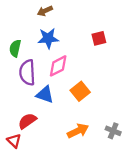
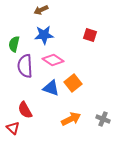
red square: (99, 38) -> (90, 35), turned 32
pink diamond: (58, 66) -> (53, 60), turned 60
blue triangle: (45, 95) -> (51, 88), moved
red semicircle: (27, 121) -> (25, 110), turned -84

